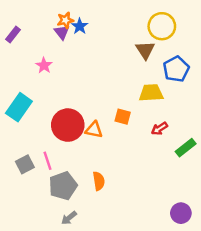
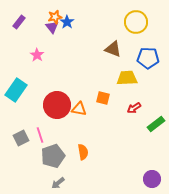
purple rectangle: (13, 35) -> (19, 22), moved
brown triangle: (145, 50) -> (113, 49), moved, turned -36
blue pentagon: (176, 69) -> (148, 58), turned 30

